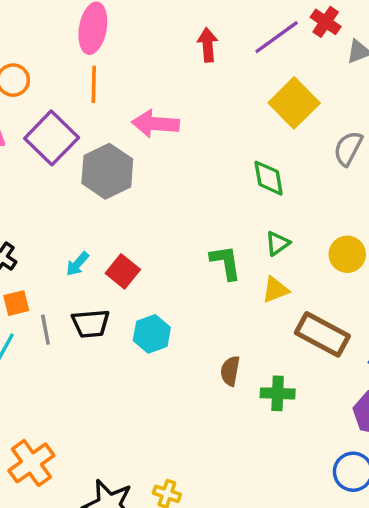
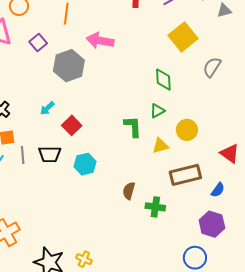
purple square: (52, 138) -> (38, 42), size x0.6
green triangle: (278, 243) -> (157, 111), moved
yellow circle: (347, 254) -> (187, 130), moved
cyan arrow: (77, 264) -> (47, 108), moved
brown rectangle: (322, 334) -> (185, 175), turned -48

